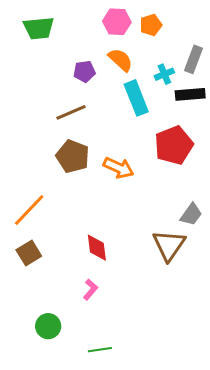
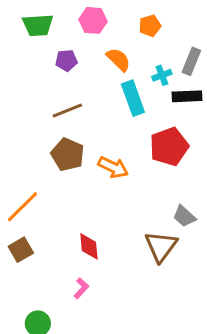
pink hexagon: (117, 22) -> (93, 20), moved
purple pentagon: (84, 71) -> (66, 60), moved
gray trapezoid: (191, 214) -> (184, 216), turned 95

